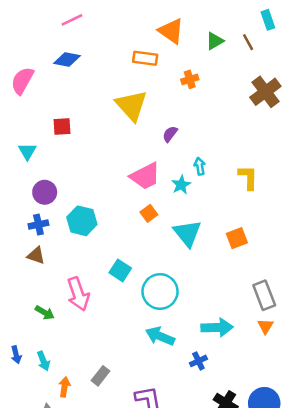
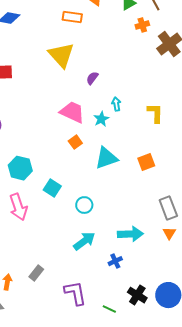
orange cross: (190, 79) -> (142, 25), moved
pink trapezoid: (145, 176) -> (72, 112), turned -128
cyan hexagon: (82, 221) -> (20, 168), moved
cyan triangle: (187, 233) -> (106, 158), turned 50
cyan circle: (160, 291) -> (84, 205), size x0.6
cyan arrow: (160, 336) -> (84, 241), turned 120

